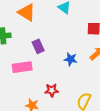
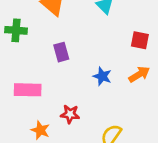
pink rectangle: (22, 67) -> (28, 90), moved

